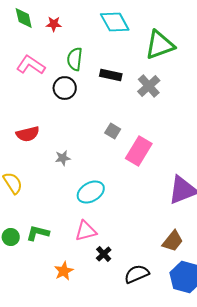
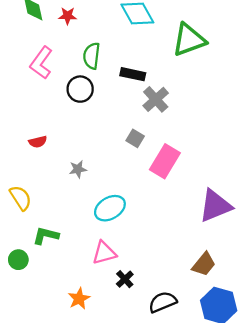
pink L-shape: (31, 65) -> (41, 63), turned -88
gray cross: (149, 86) -> (156, 99), moved
red semicircle: (28, 134) -> (38, 142), size x0.7
green L-shape: (38, 233) -> (46, 236), moved

